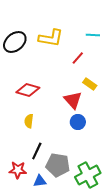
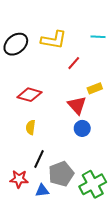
red line: (78, 58) -> (74, 63), moved
yellow rectangle: (90, 84) -> (95, 88), turned -56
gray pentagon: (58, 165) -> (61, 174), turned -30

